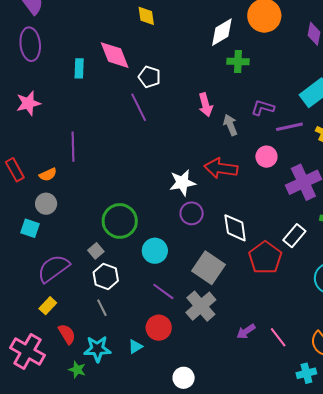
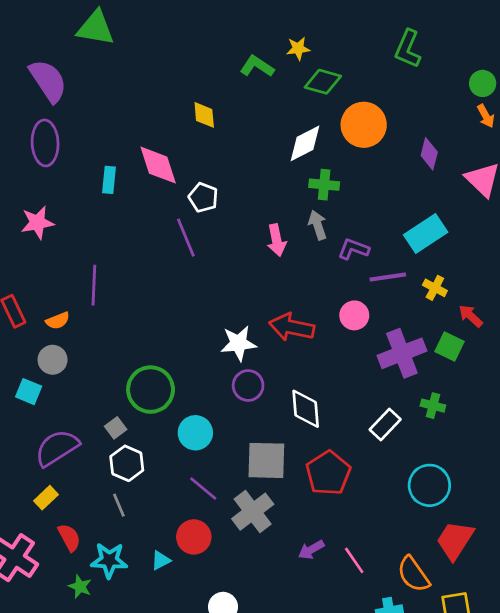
gray arrow: (230, 125) -> (318, 225), moved
red pentagon: (265, 258) -> (328, 473), moved
gray square: (209, 268) -> (266, 460), turned -36

